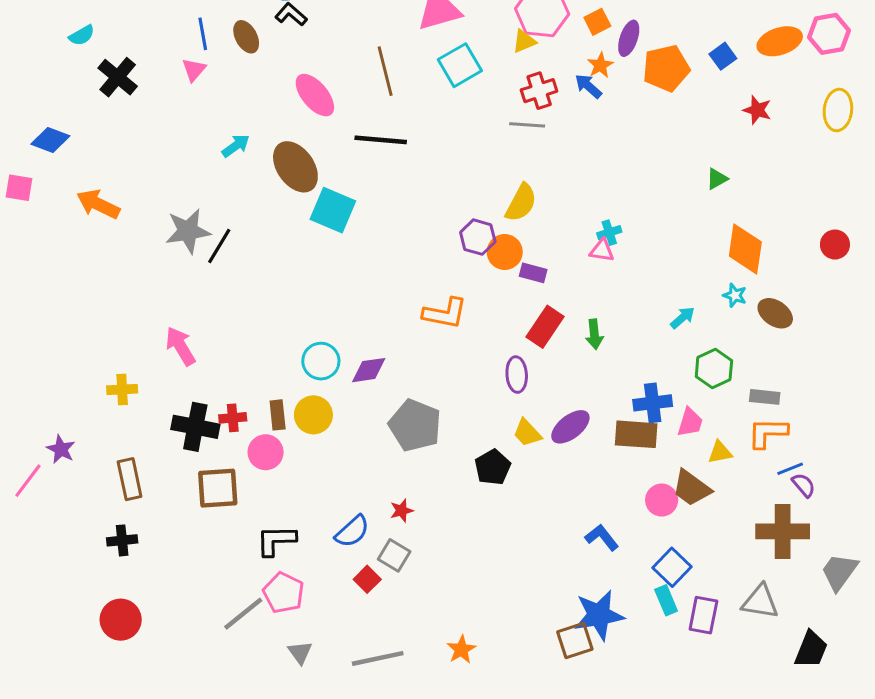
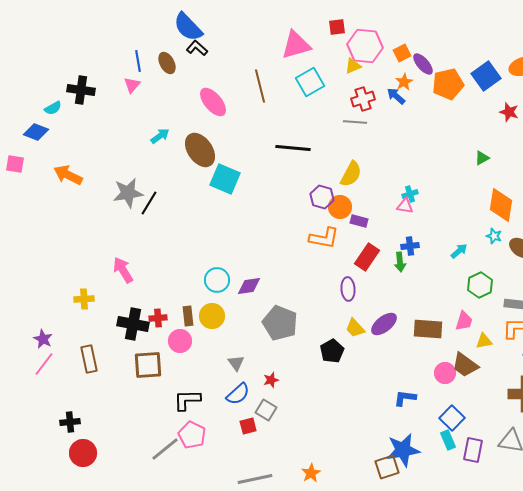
cyan semicircle: (82, 35) -> (53, 108), moved
purple ellipse: (629, 38) -> (423, 64), turned -60
blue square: (723, 56) -> (486, 76), size x1.6
black cross: (118, 77) -> (81, 90), turned -32
black line: (381, 140) -> (293, 148), moved
orange L-shape: (445, 313) -> (324, 238), moved
blue cross: (653, 403) -> (410, 246), moved, size x0.7
pink line: (28, 481) -> (44, 364), moved
blue L-shape: (602, 537) -> (405, 398), turned -45
black cross: (122, 540) -> (70, 422), moved
red square: (367, 579) -> (248, 426), turned 30
gray triangle: (300, 652) -> (236, 363), moved

